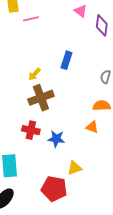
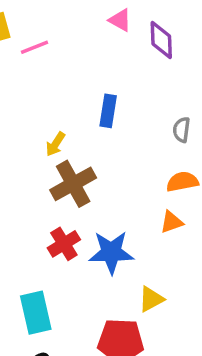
orange triangle: (92, 127) -> (171, 222), turned -32
red cross: (31, 130) -> (64, 244), turned -36
blue star: (56, 139) -> (111, 252), size x1.4

